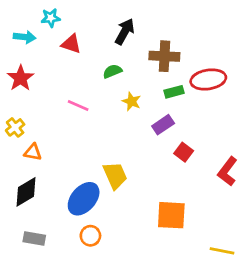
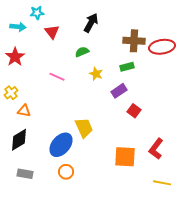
red triangle: (71, 44) -> (52, 32), turned 35
brown cross: (164, 56) -> (134, 41), moved
red ellipse: (208, 79) -> (162, 47), moved
red L-shape: (227, 171) -> (156, 149), moved

